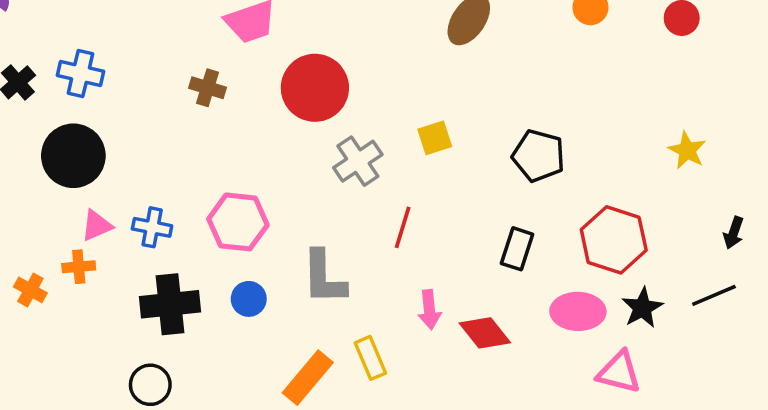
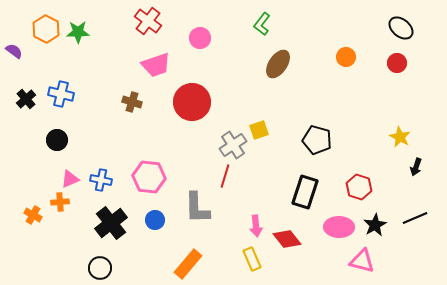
black circle: (73, 156) -> (57, 140), size x0.6
gray cross: (358, 161) -> (233, 145), moved
red line: (403, 227) -> (225, 176), moved
black arrow: (734, 233) -> (416, 167), moved
red hexagon: (614, 240) -> (359, 187), size x0.7
black rectangle: (517, 249) -> (305, 192), size x1.4
black cross: (170, 304) -> (111, 223), turned -32
yellow rectangle: (370, 358) -> (252, 259), moved

